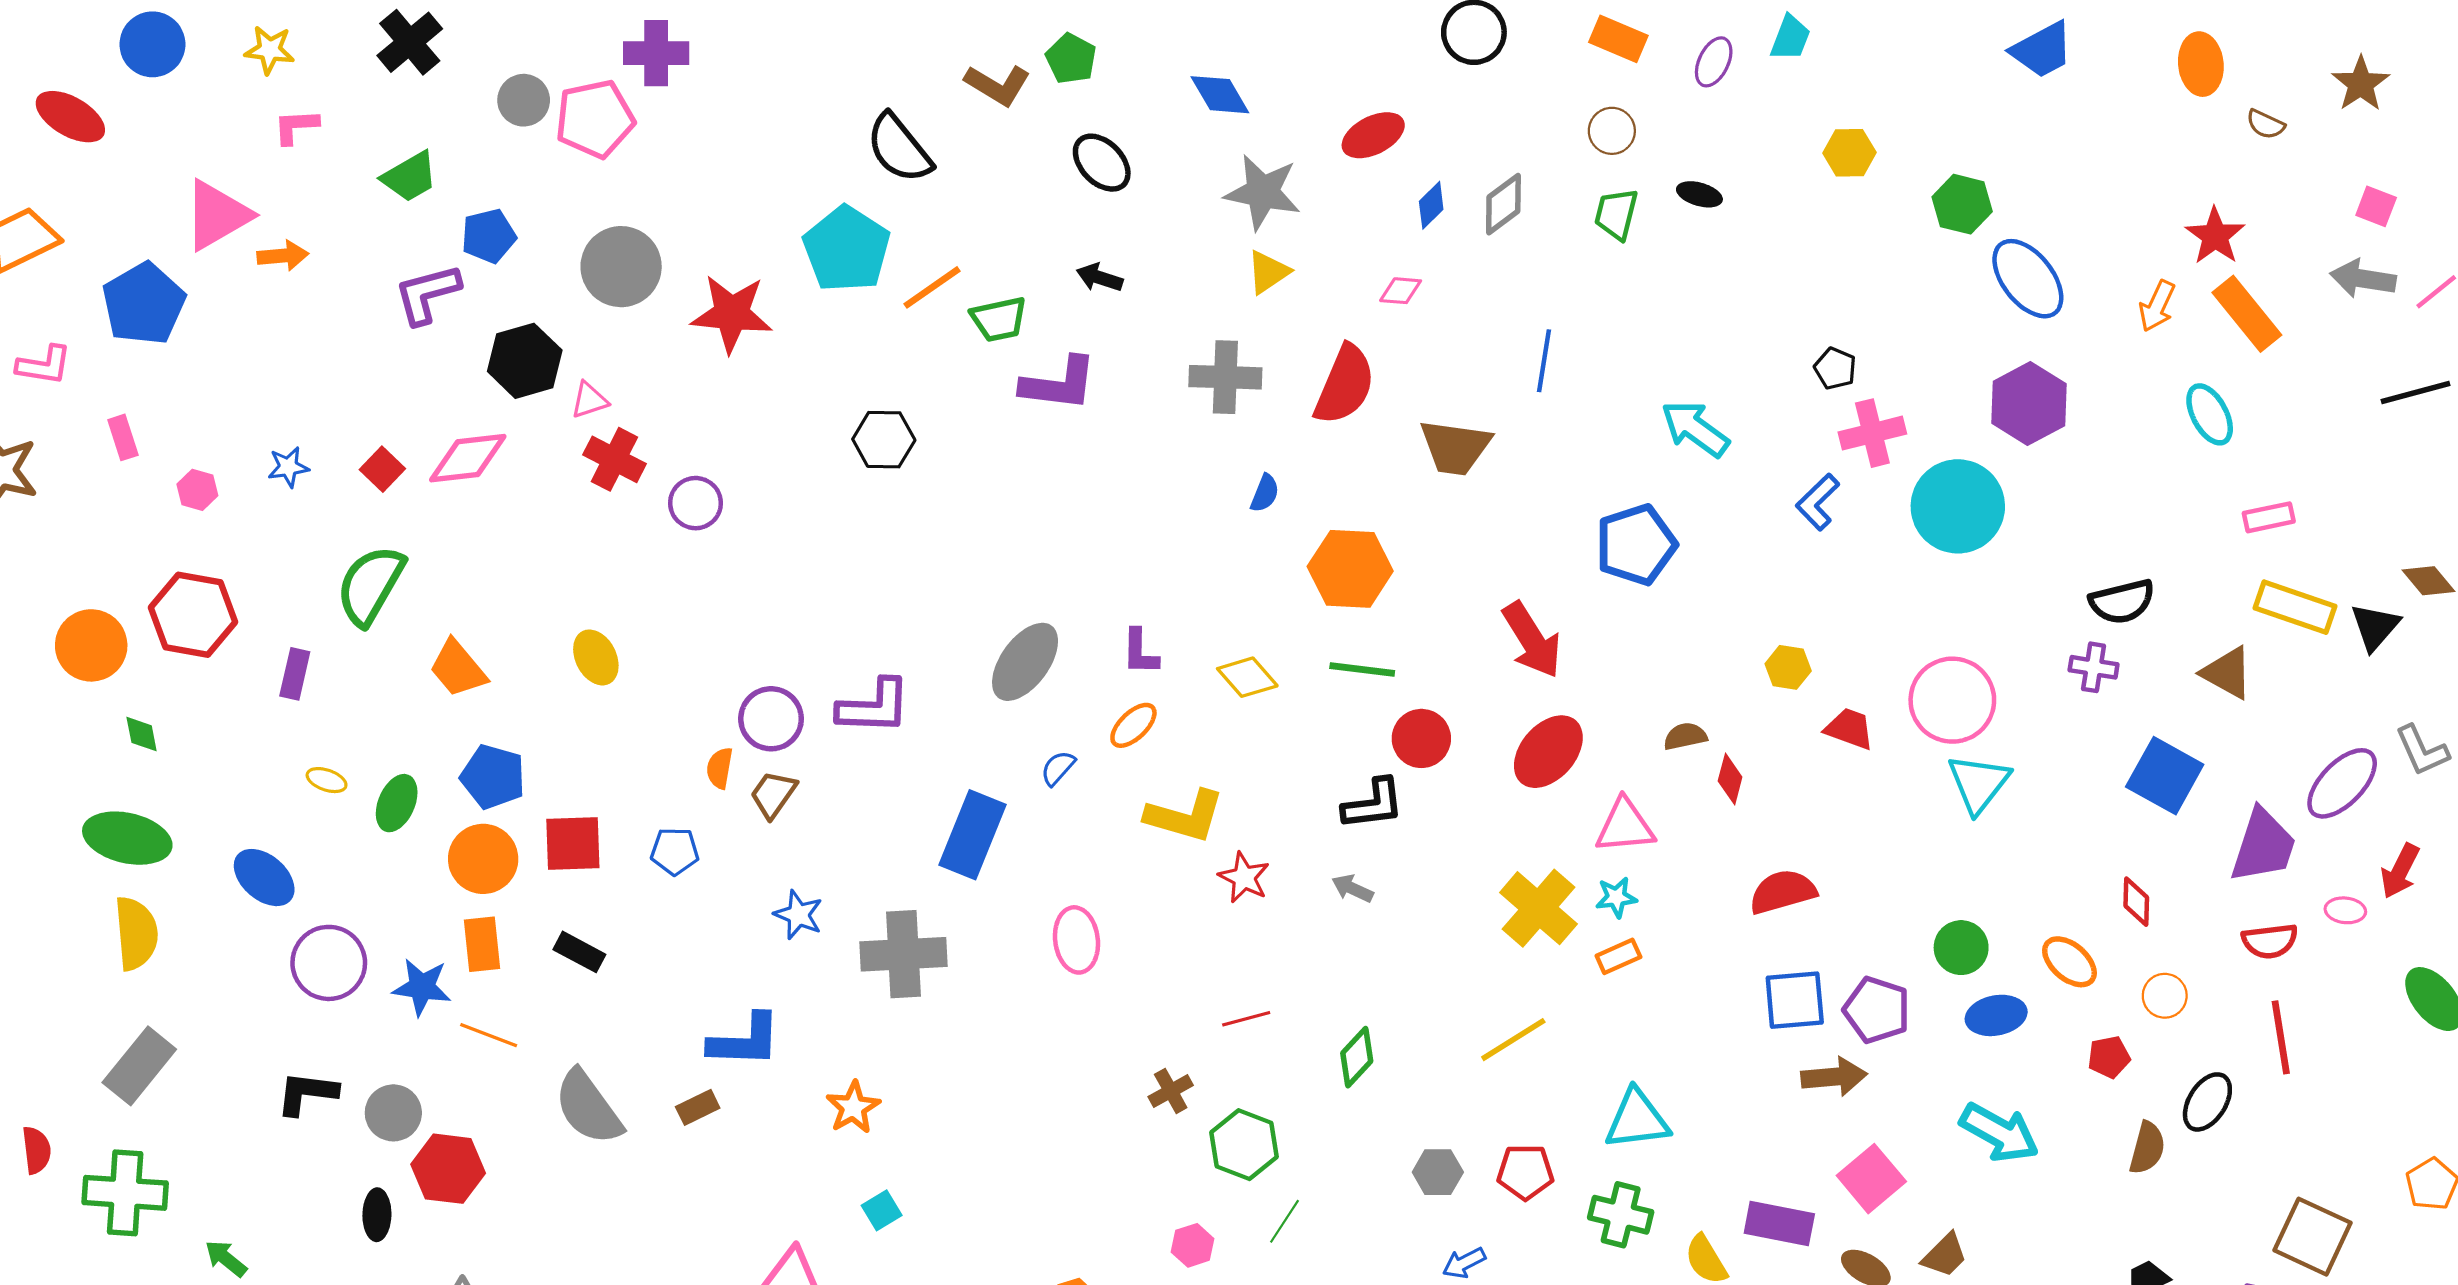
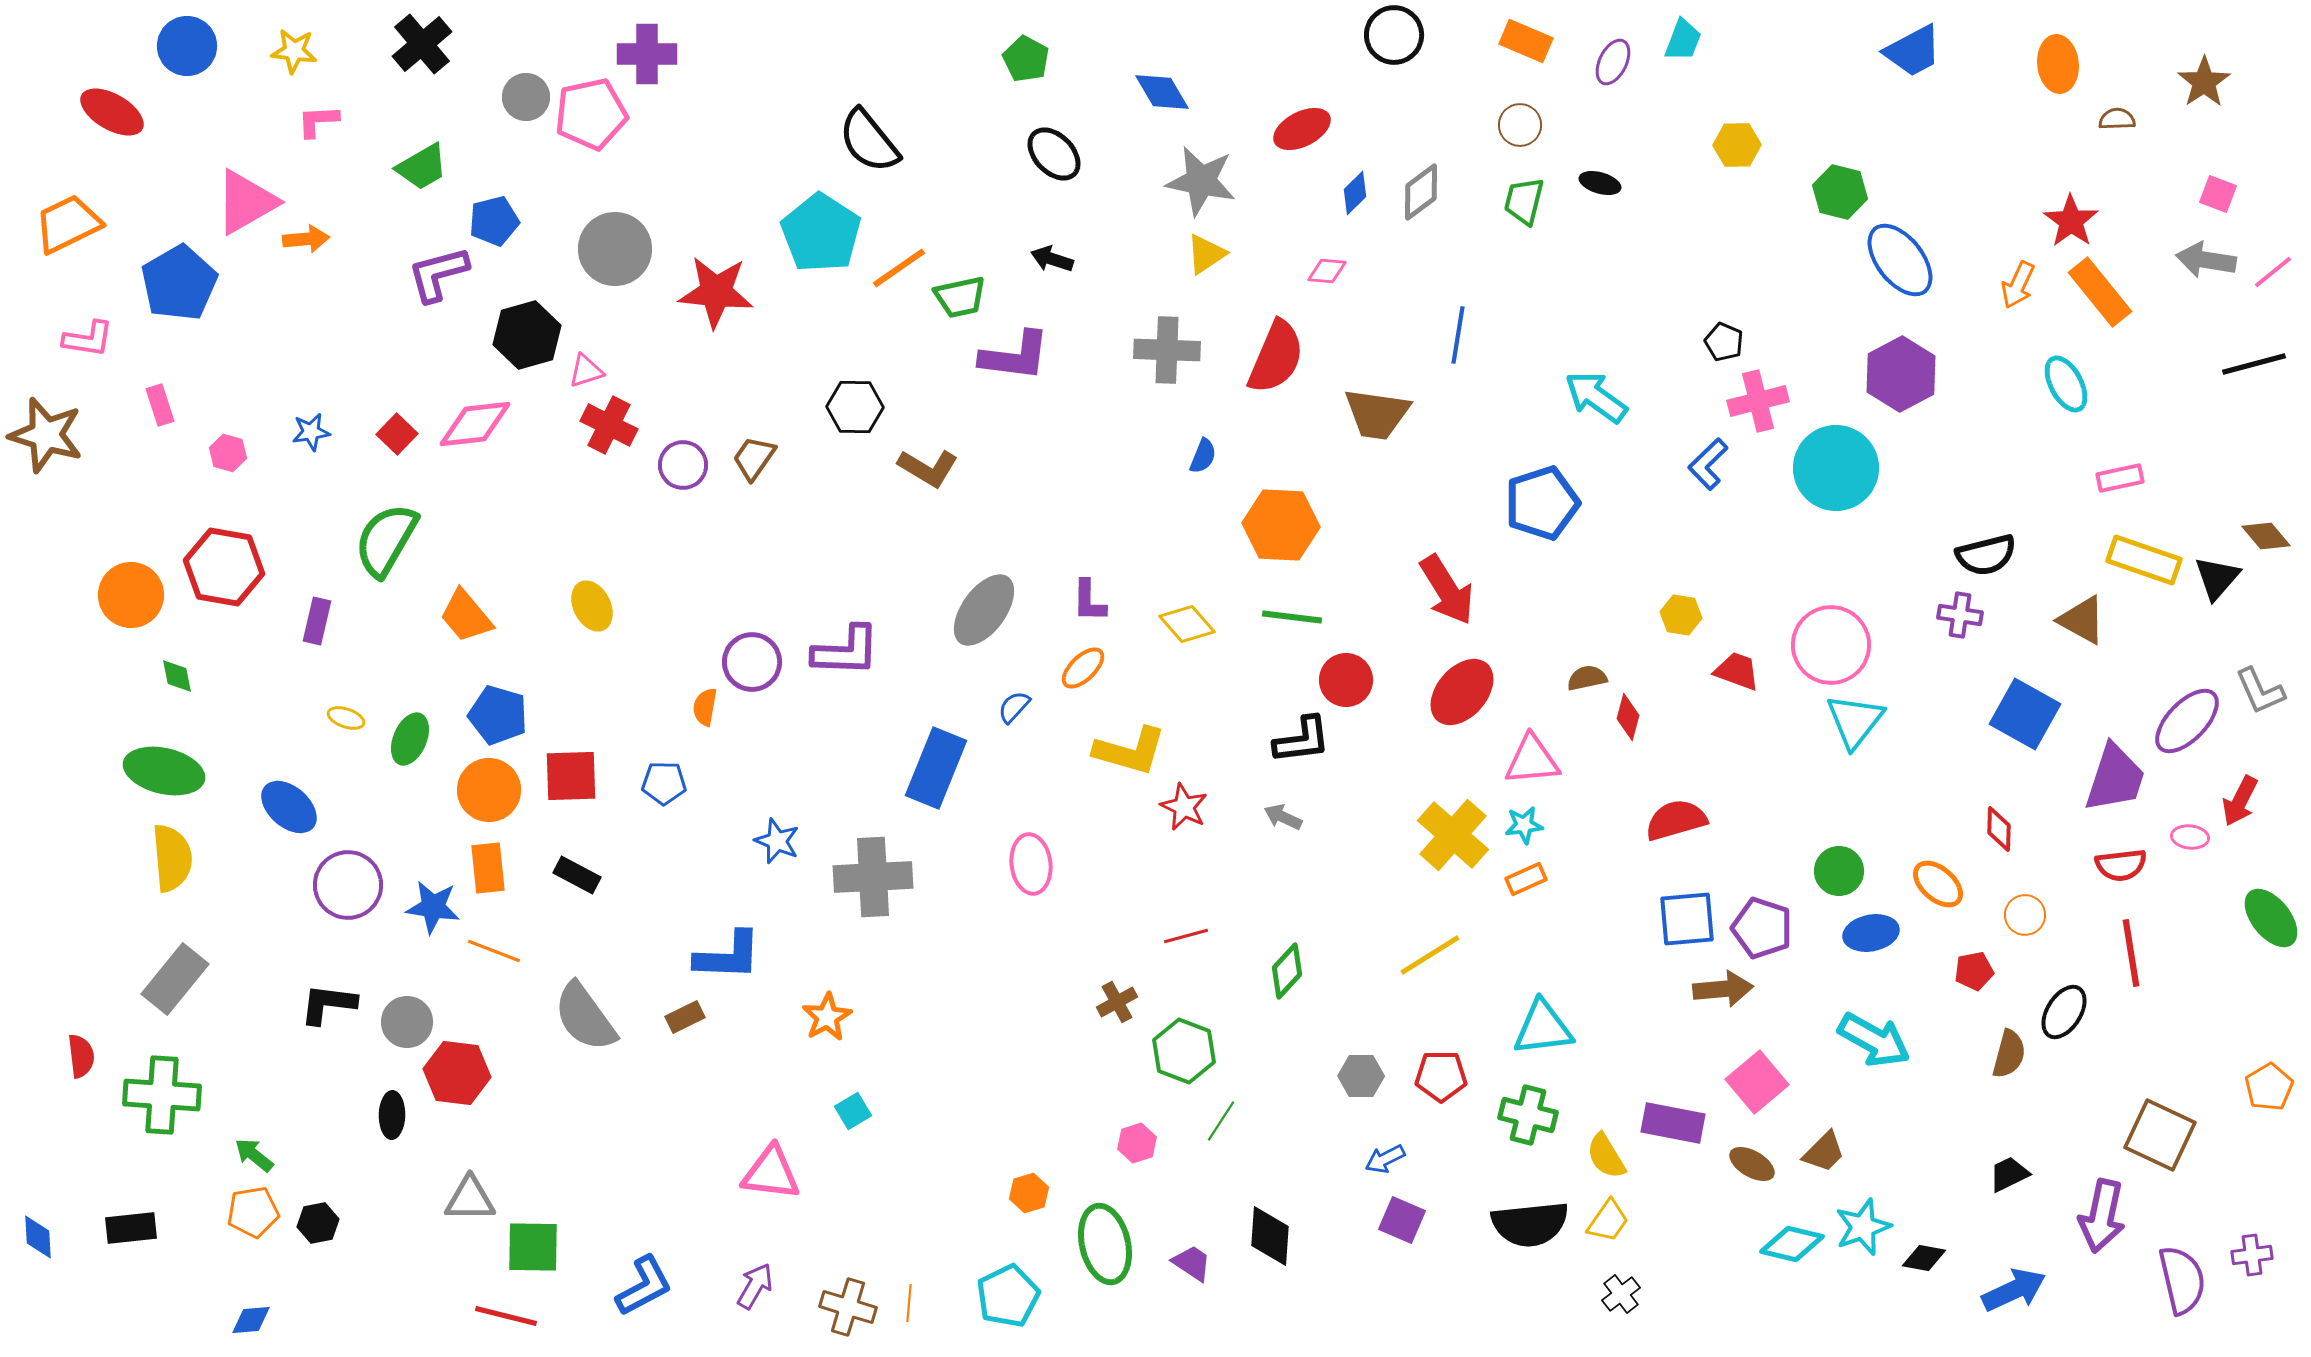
brown L-shape: (998, 85) -> (928, 468), moved
brown semicircle: (2265, 124) -> (2117, 119), turned 153
brown trapezoid: (773, 794) -> (754, 458), moved

